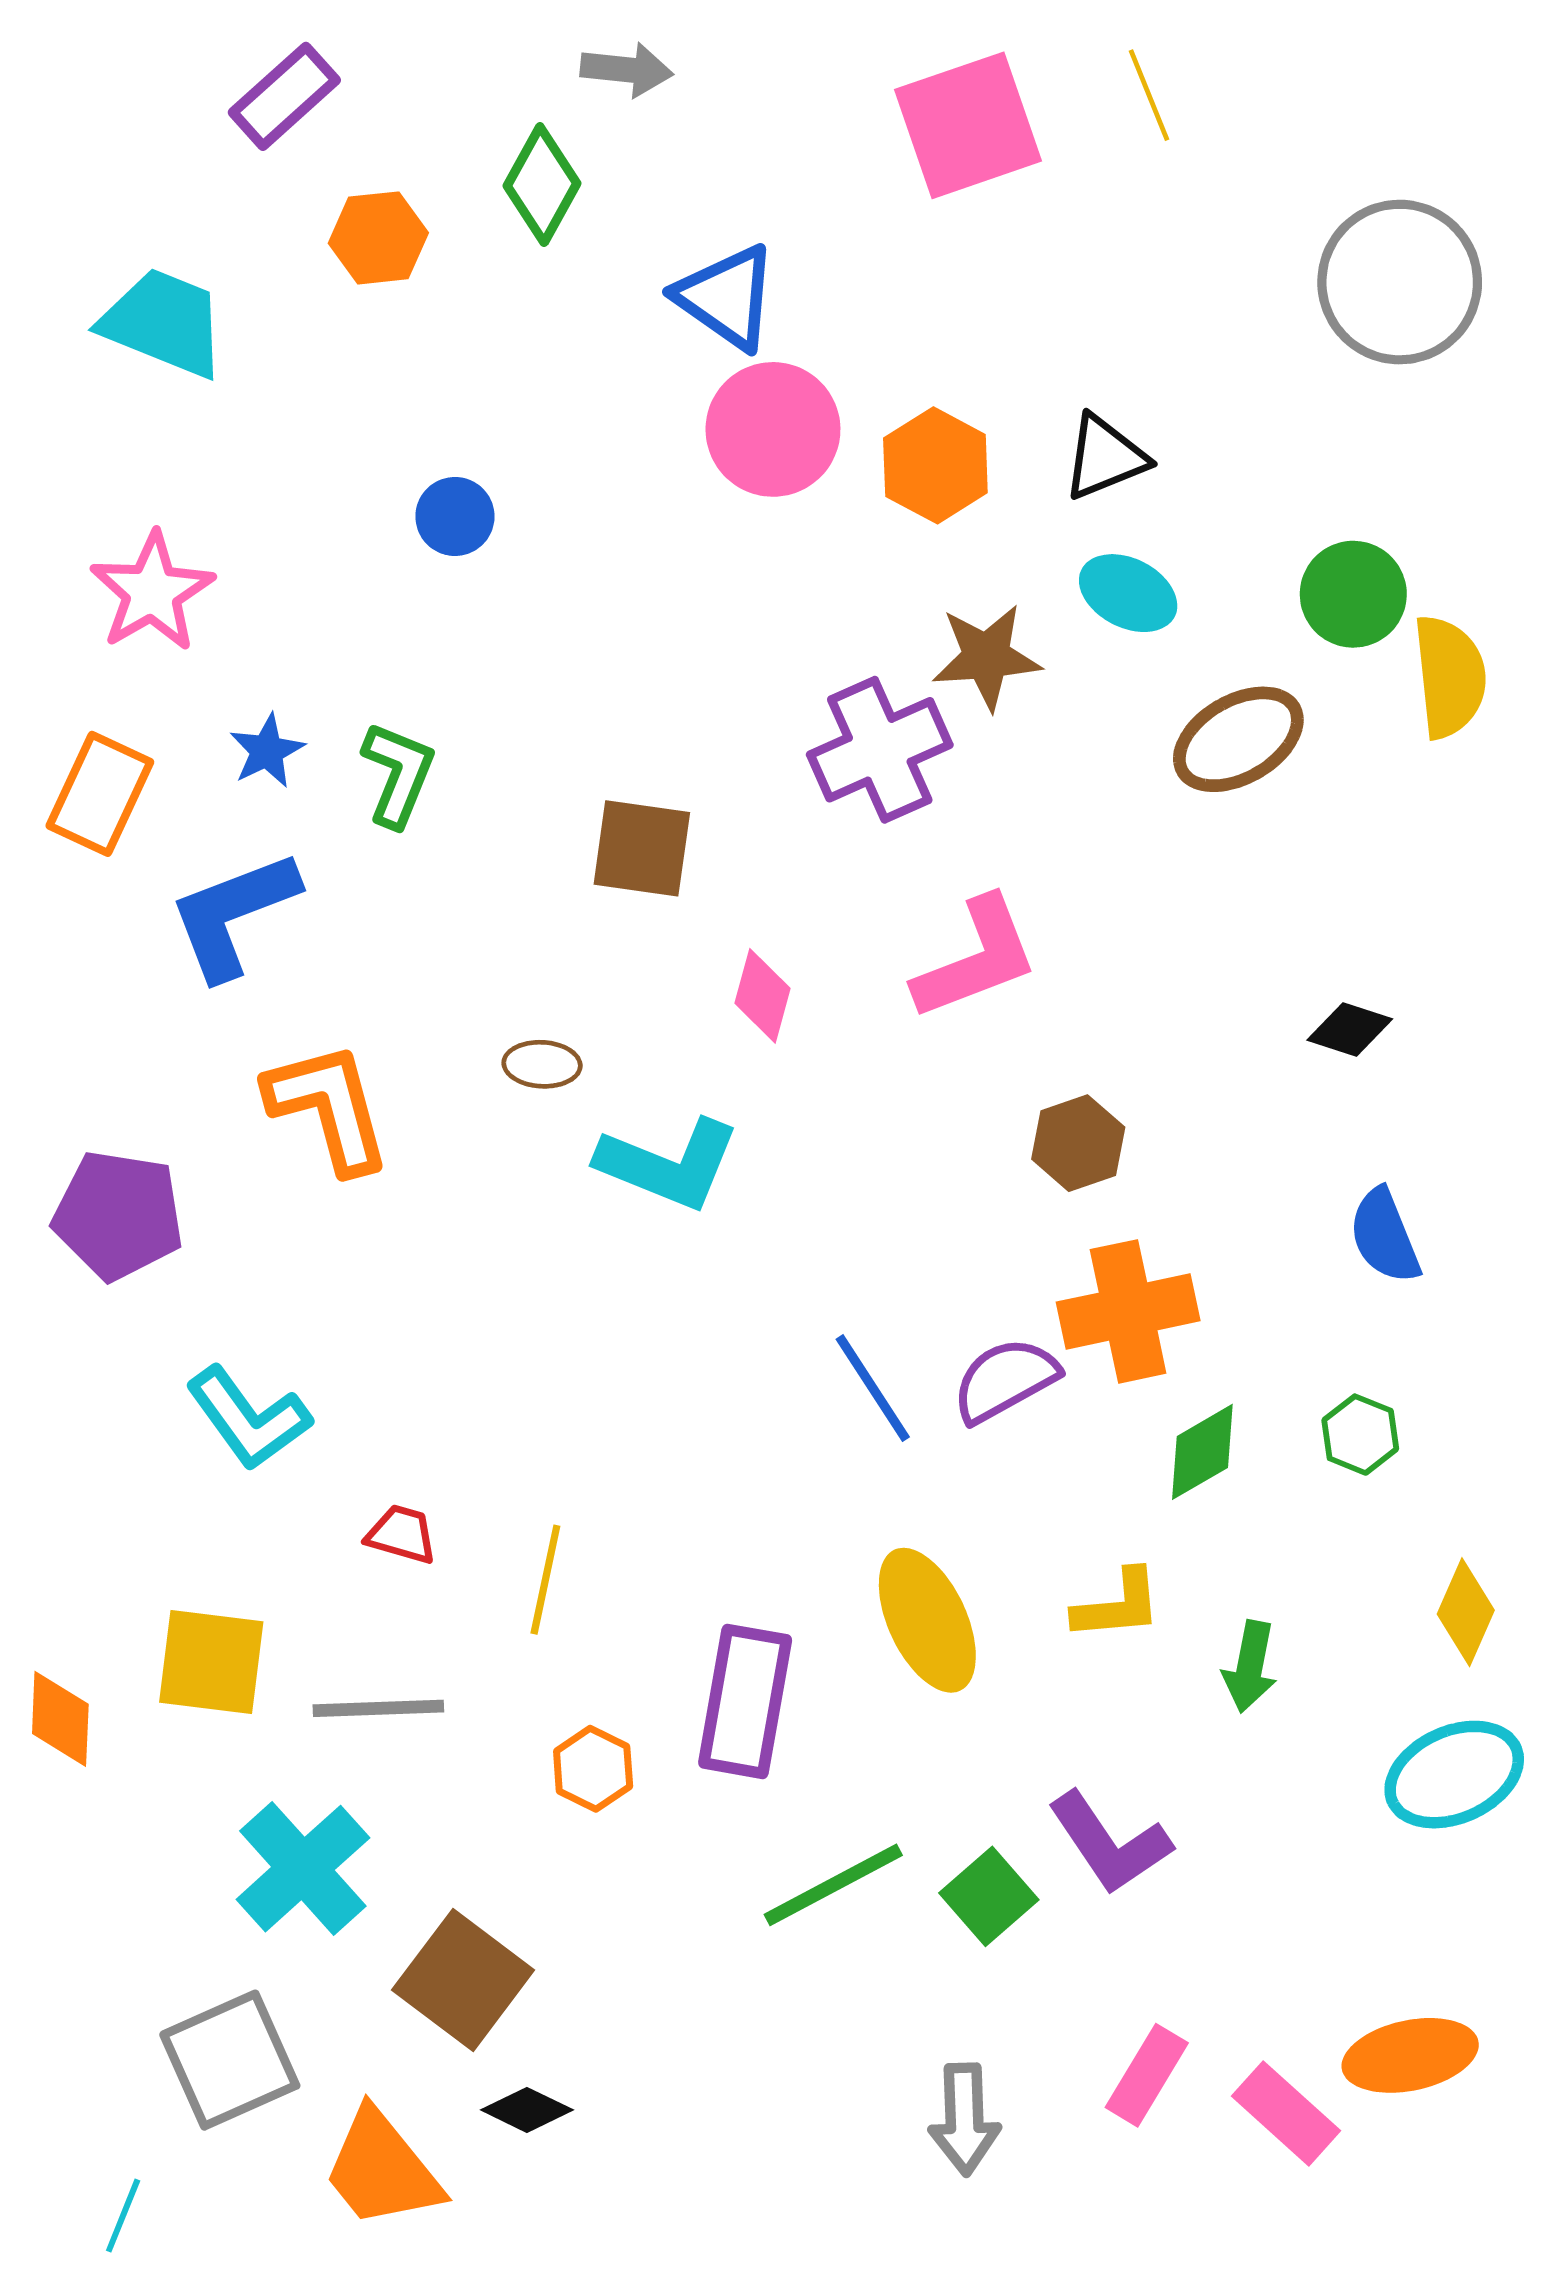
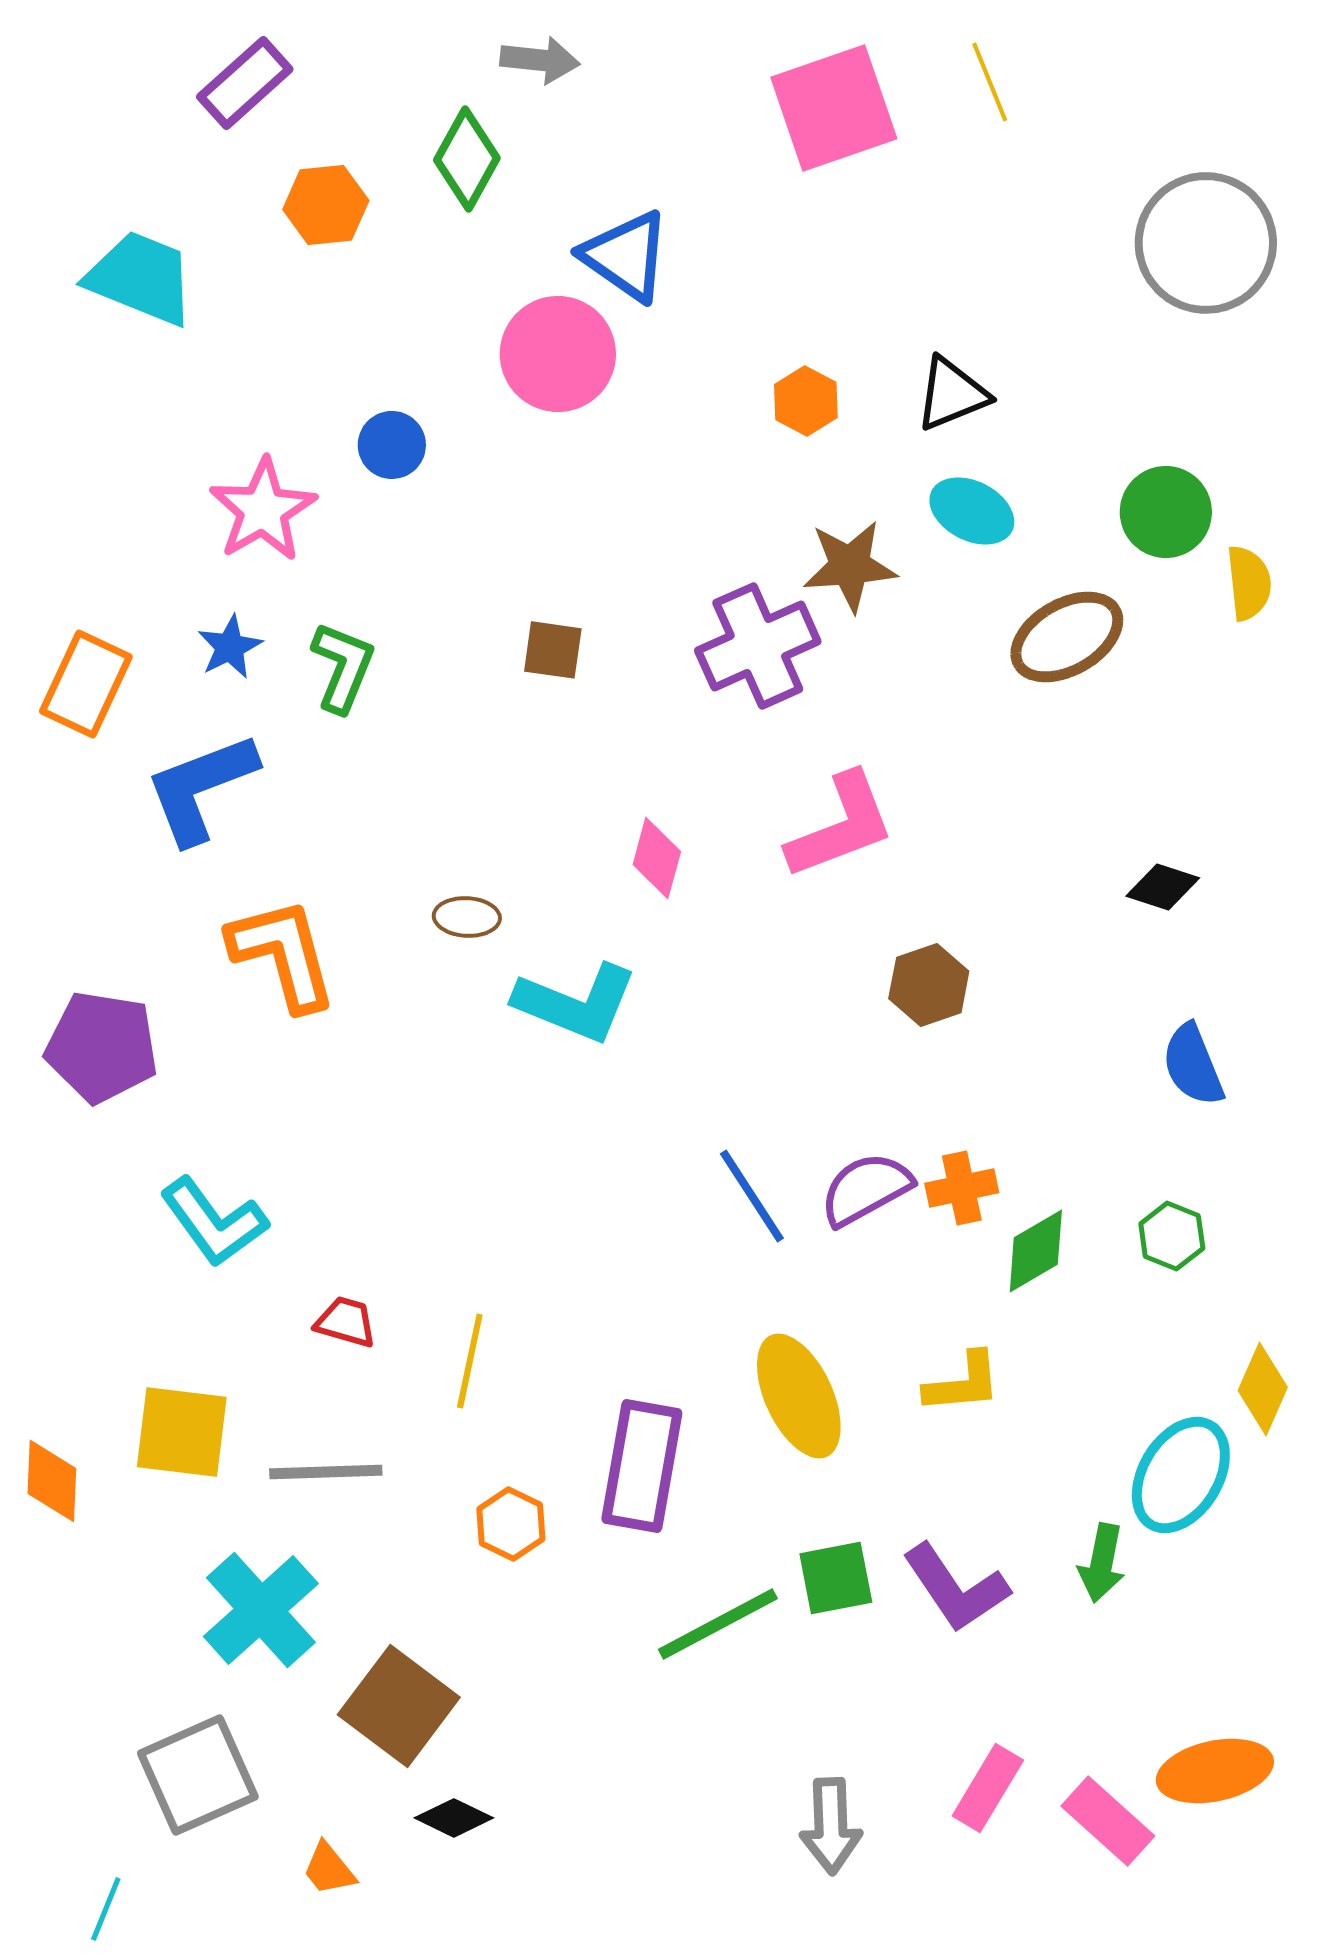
pink circle: (773, 429) -> (558, 354), moved
orange hexagon: (935, 465) -> (806, 401), size x0.7
pink star: (152, 592) -> (263, 510), moved
yellow semicircle: (1450, 677) -> (1249, 583), size x0.7
brown square: (642, 848) -> (553, 650), moved, size x0.7
orange cross: (1128, 1311) -> (962, 1188), moved, size x0.6
green arrow: (1250, 1667) -> (1102, 1563), moved
cyan ellipse: (1454, 1775) -> (1181, 1475), moved, turned -35
green square: (989, 1896) -> (836, 1578), moved, turned 30
orange trapezoid: (382, 2169) -> (329, 1869), size x0.5

